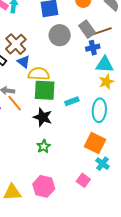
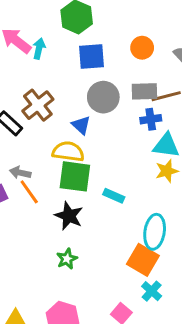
gray rectangle: (87, 29) -> (144, 91), turned -60
blue triangle: (24, 62) -> (81, 125), moved
cyan rectangle: (72, 101) -> (114, 196), turned 40
cyan ellipse: (99, 110) -> (155, 232), moved

